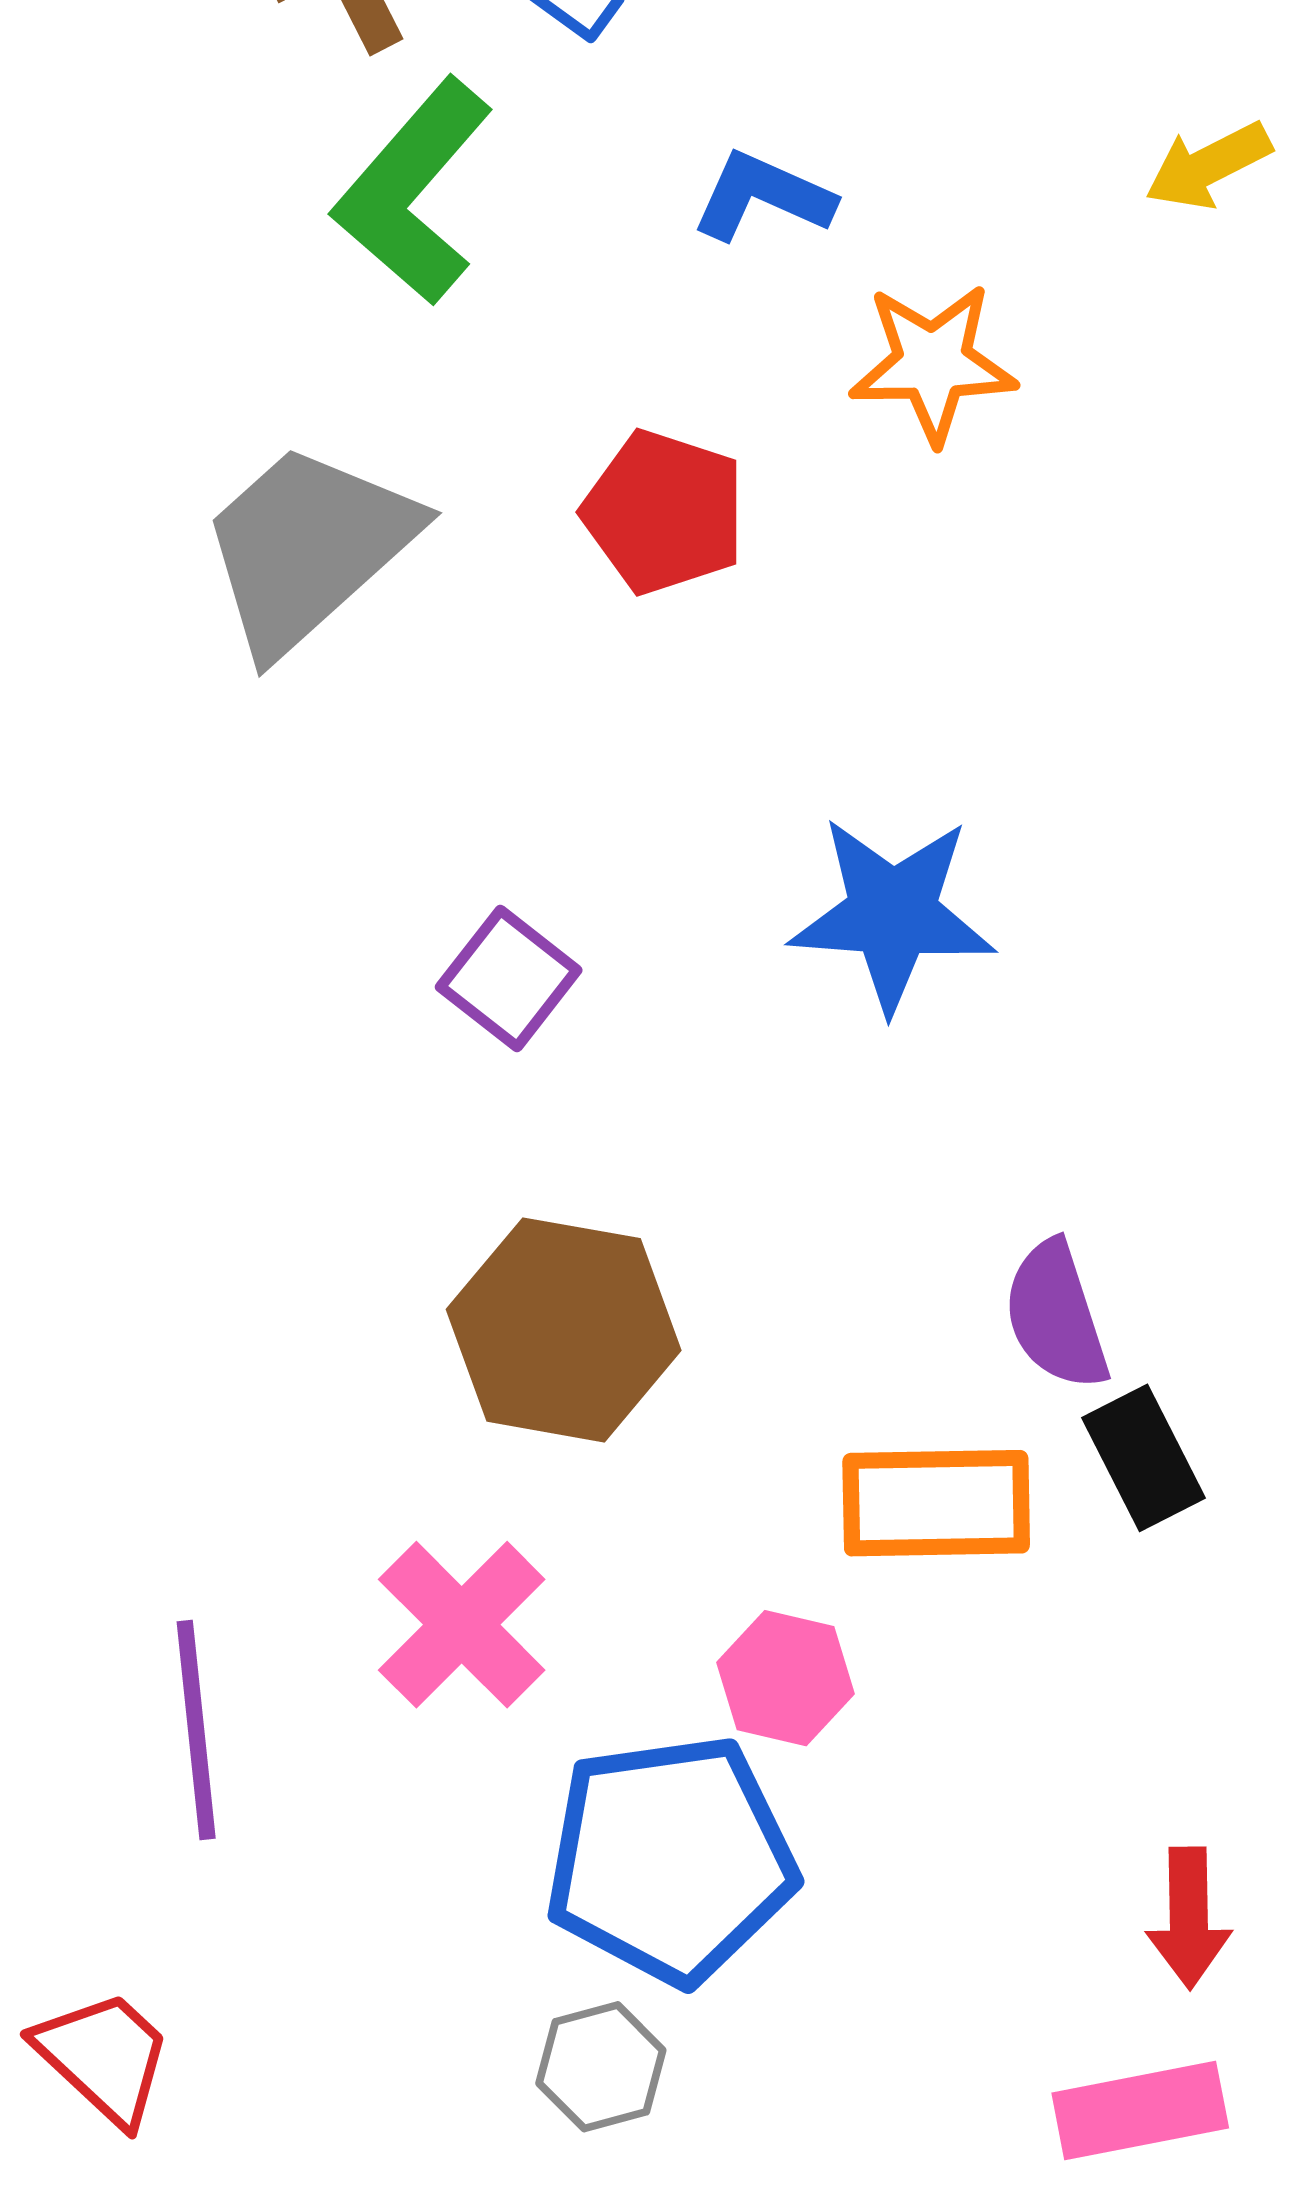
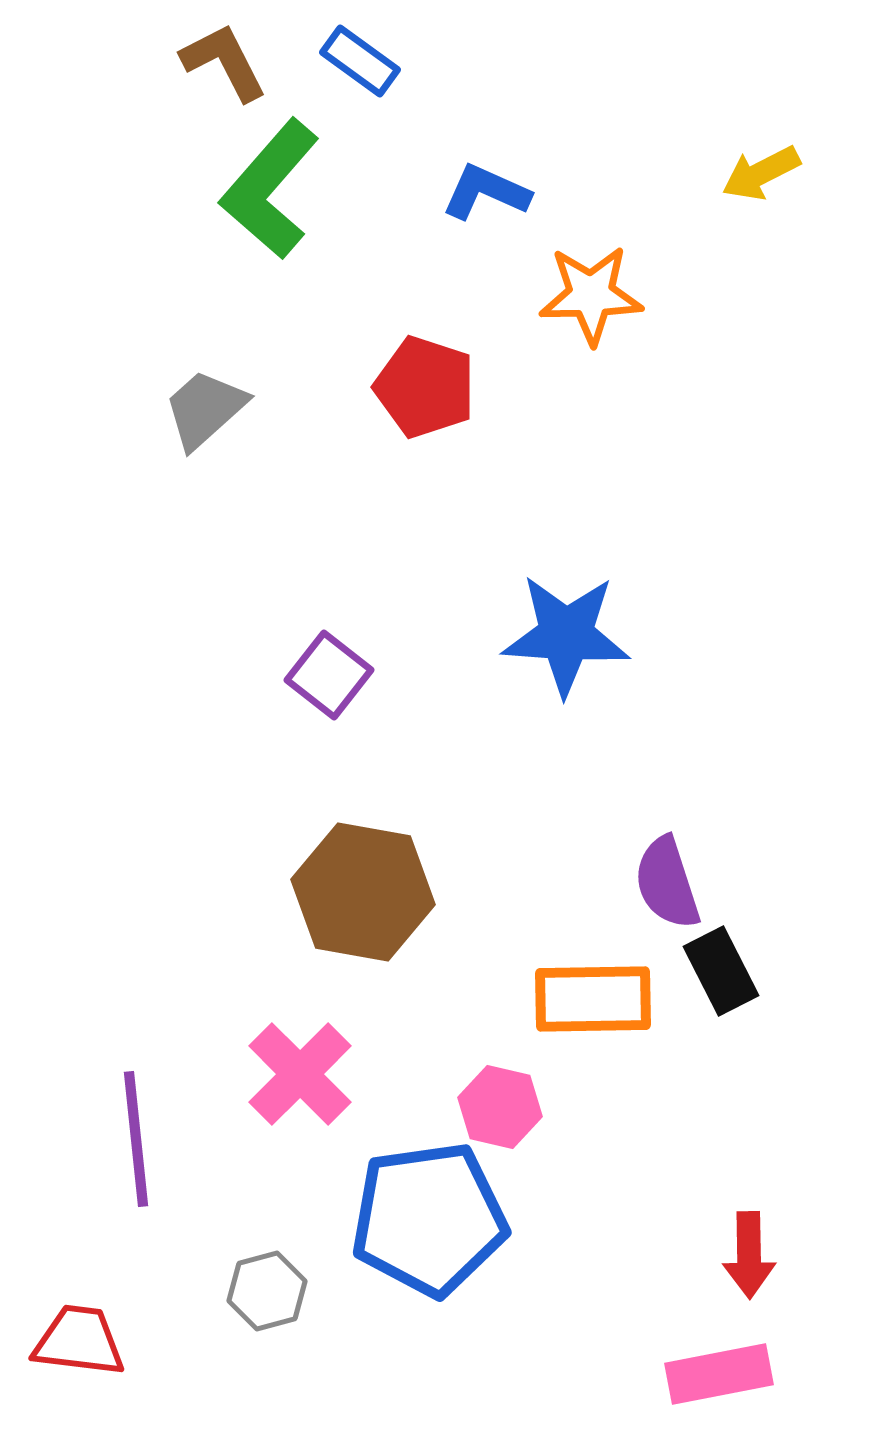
gray trapezoid: (308, 548) -> (205, 409), size x0.6
red trapezoid: (104, 2057) -> (79, 1341), turned -36
gray hexagon: (601, 2067) -> (267, 1291), moved

